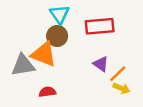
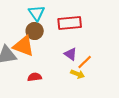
yellow arrow: (121, 88) -> (78, 74), moved
red semicircle: (47, 92) -> (35, 77), moved

